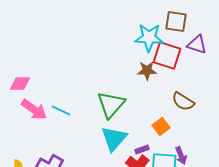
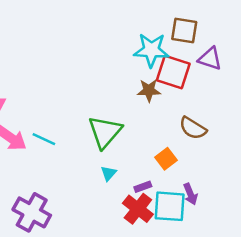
cyan triangle: (114, 139) -> (109, 173), size x0.5

